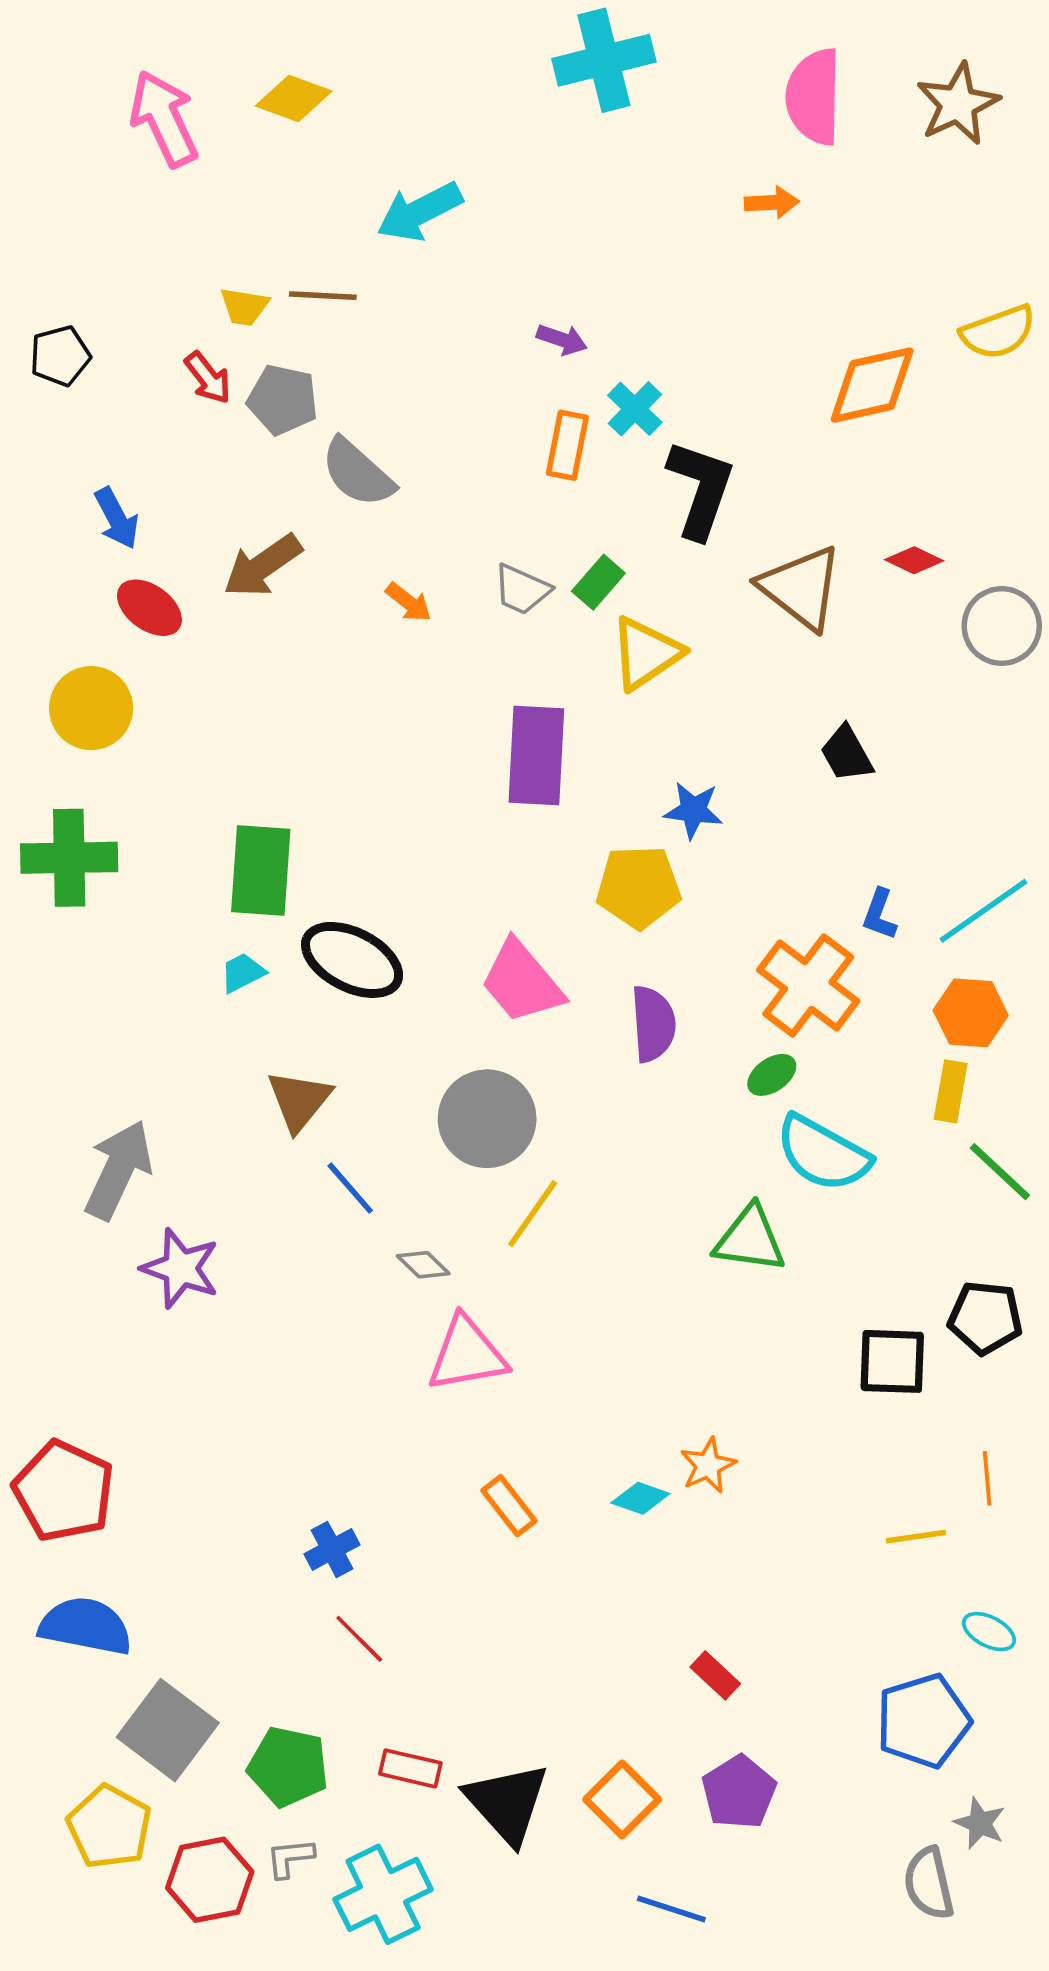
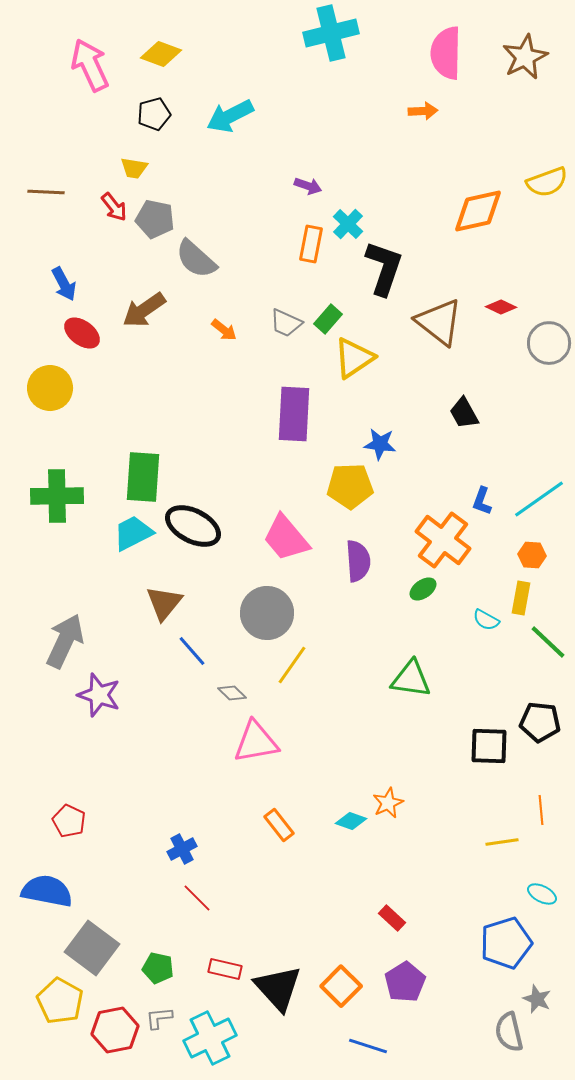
brown line: (323, 296) -> (46, 192), moved
black pentagon: (60, 356) -> (154, 114), moved
green cross: (69, 858) -> (57, 496), moved
cyan trapezoid: (243, 973) -> (133, 533), size x1.6
orange hexagon: (971, 1013) -> (532, 555), size x0.7
cyan semicircle: (823, 1153) -> (486, 620), moved, size x0.5
red pentagon: (64, 1491) -> (69, 821), moved, size x0.6
green pentagon: (288, 1767) -> (158, 968), size x0.7

